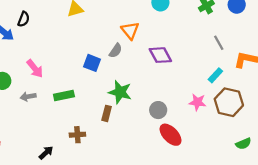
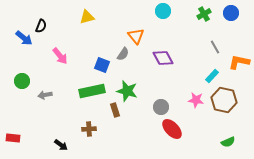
pink arrow: (35, 69) -> (60, 56), moved
green rectangle: (64, 95) -> (92, 91), moved, size x1.4
brown rectangle: (107, 113) -> (115, 110), turned -32
green semicircle: (243, 144) -> (228, 142), moved
black arrow: (46, 153) -> (61, 145), turned 80

